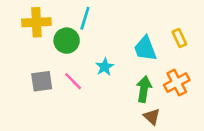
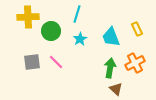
cyan line: (85, 18) -> (77, 14), moved
cyan star: (105, 67) -> (80, 39), moved

